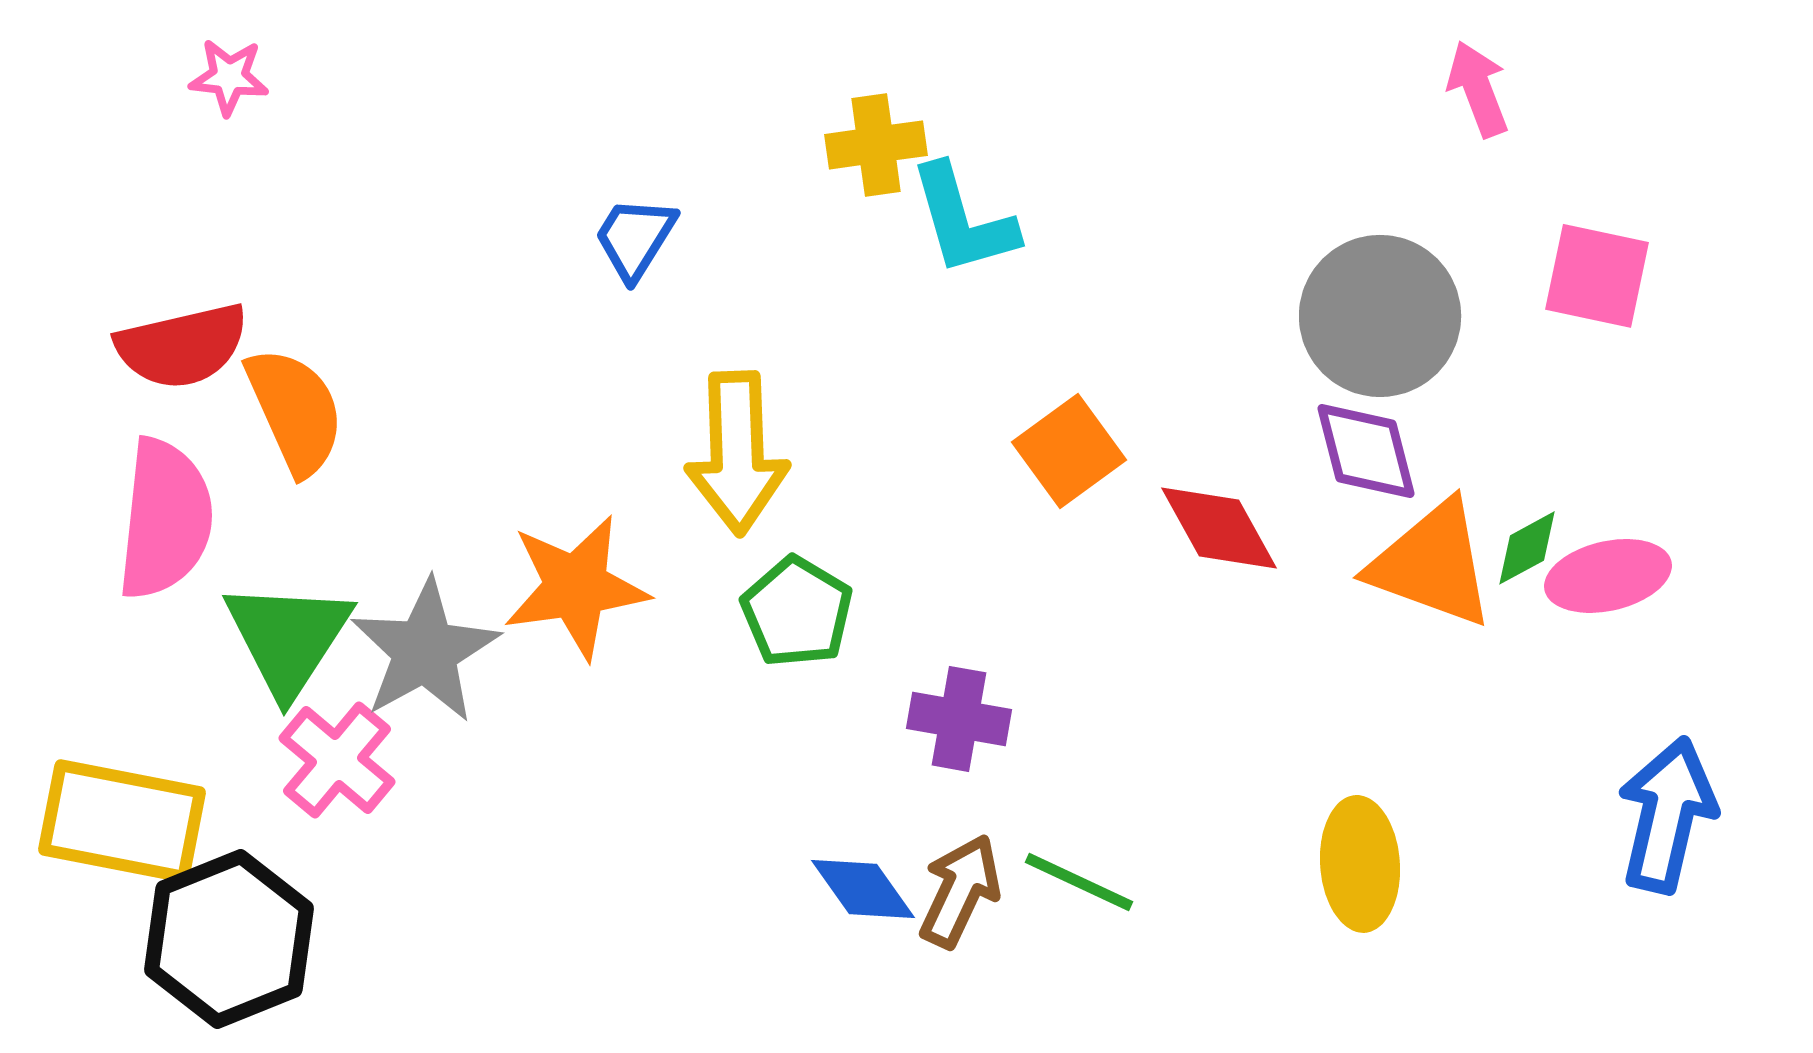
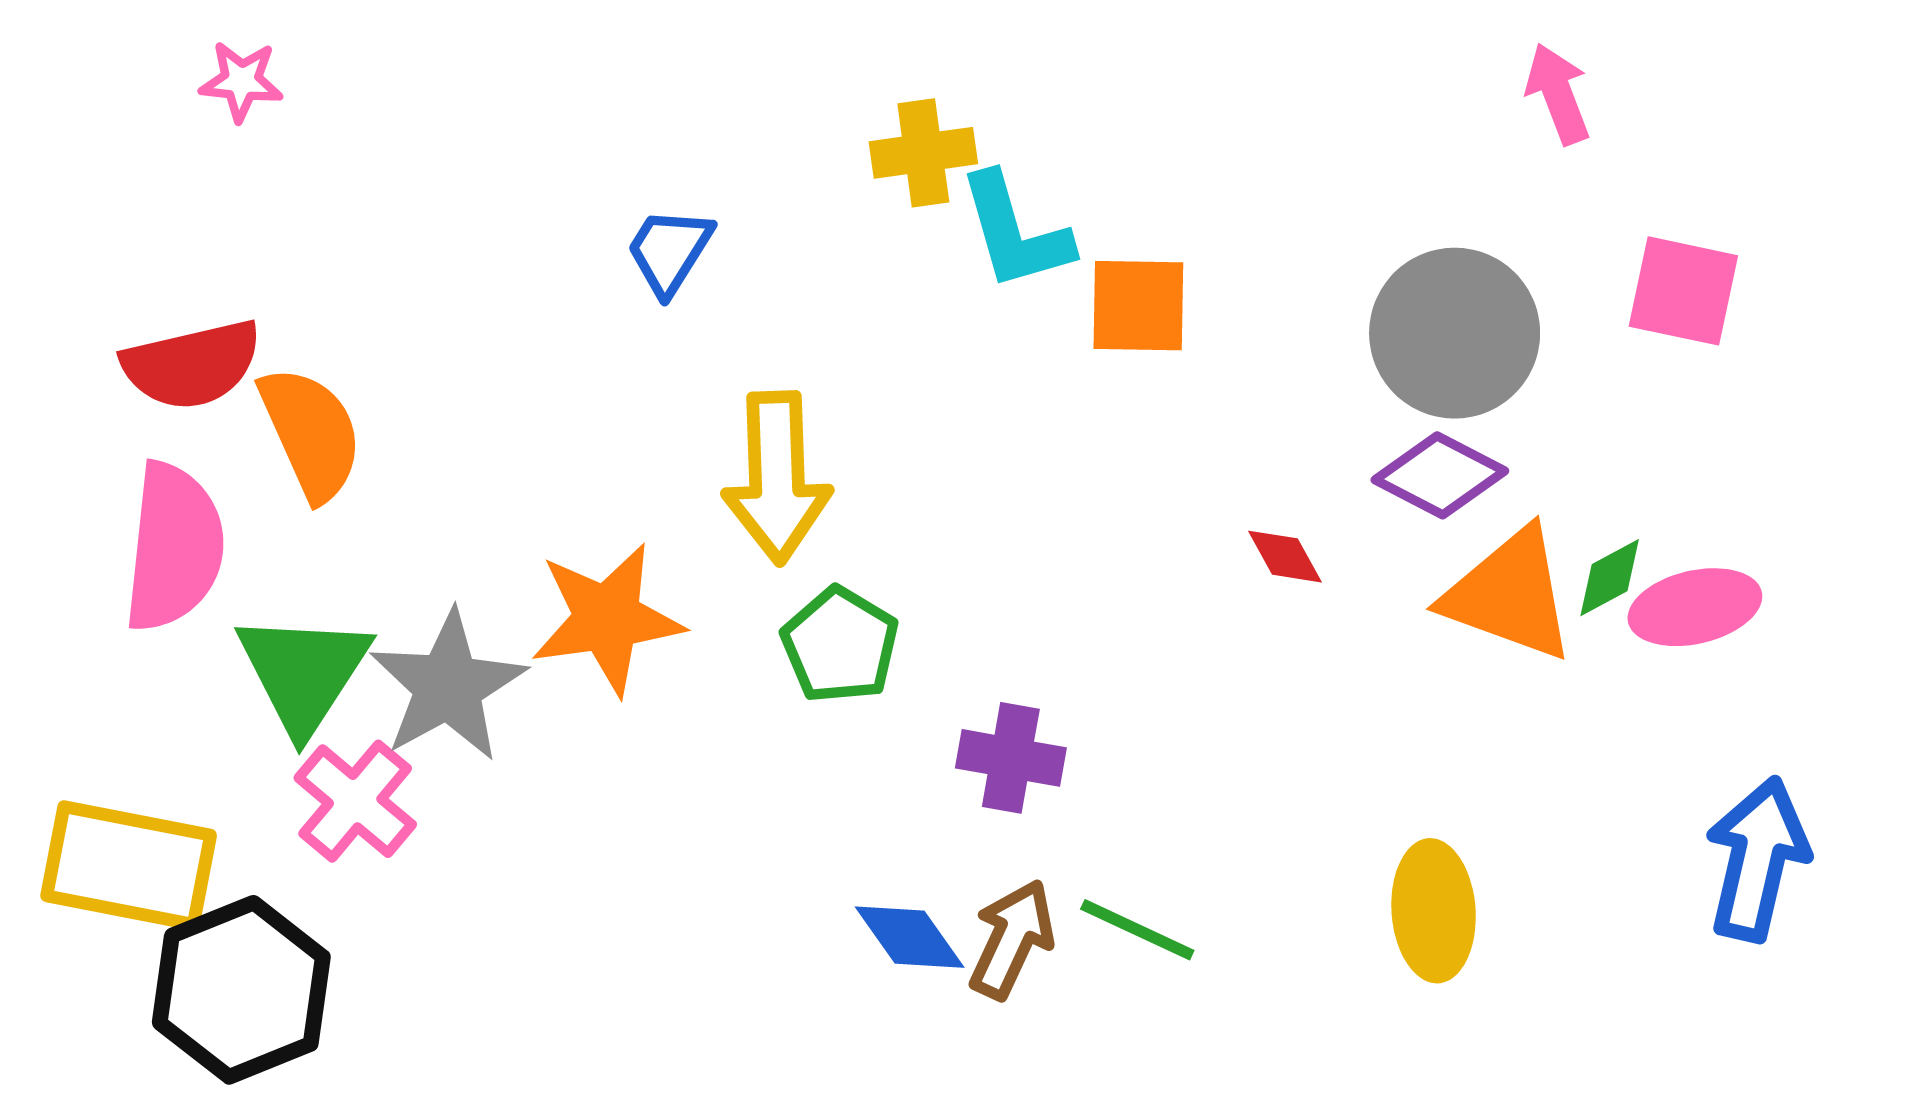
orange square: (1069, 451) -> (1138, 306), moved, turned 37
purple diamond: (1366, 451) -> (1440, 475), turned -48
red diamond: (1219, 528) -> (1285, 557), size x0.6

